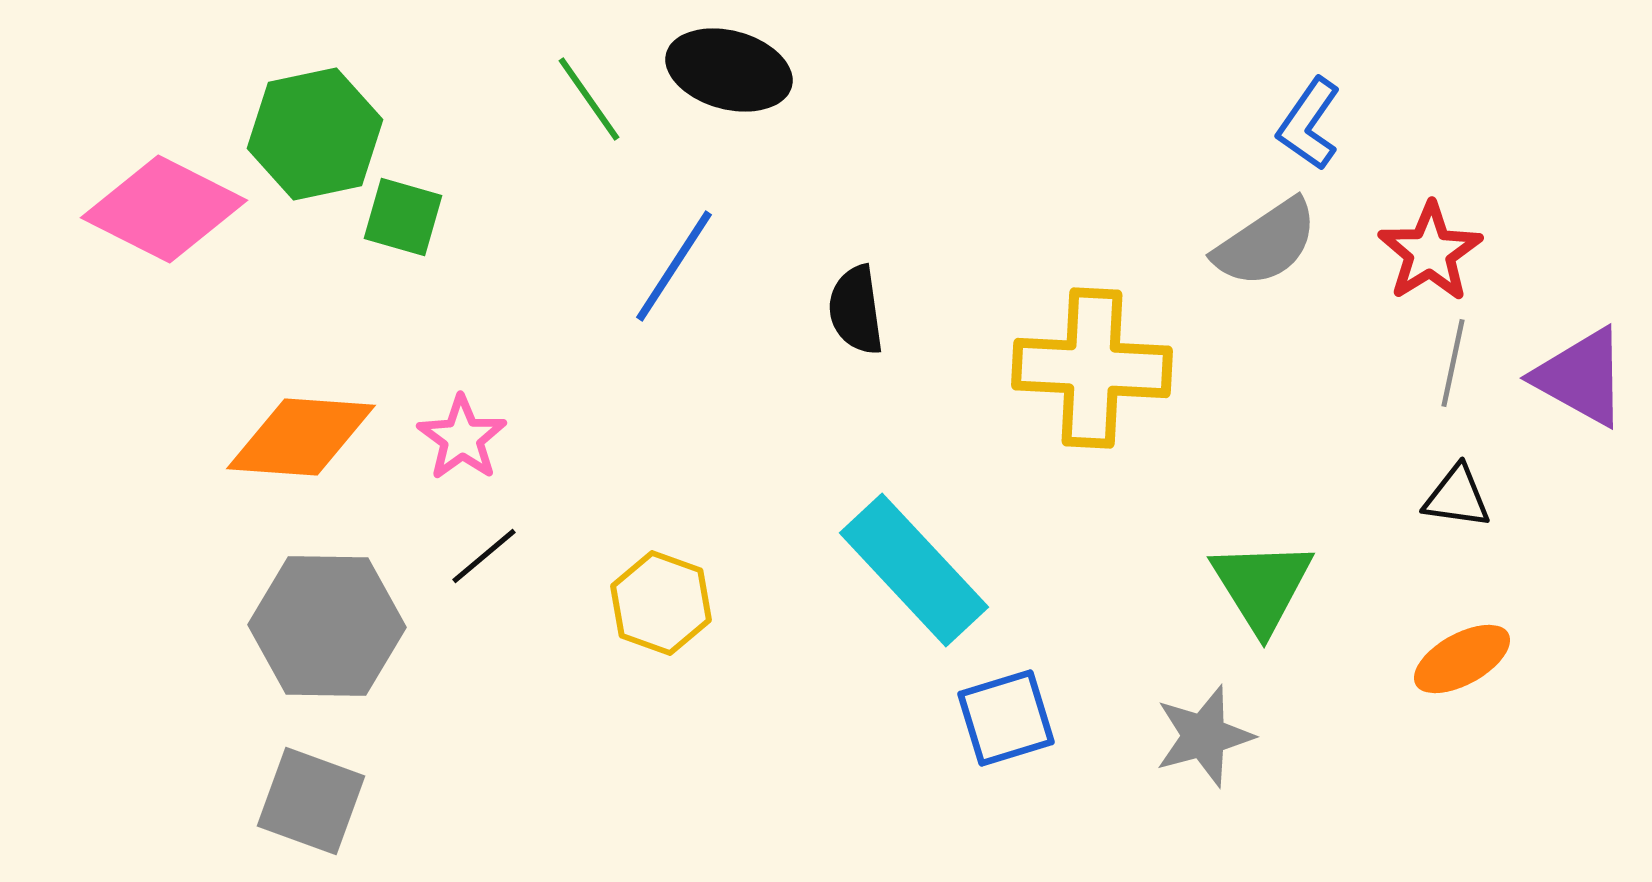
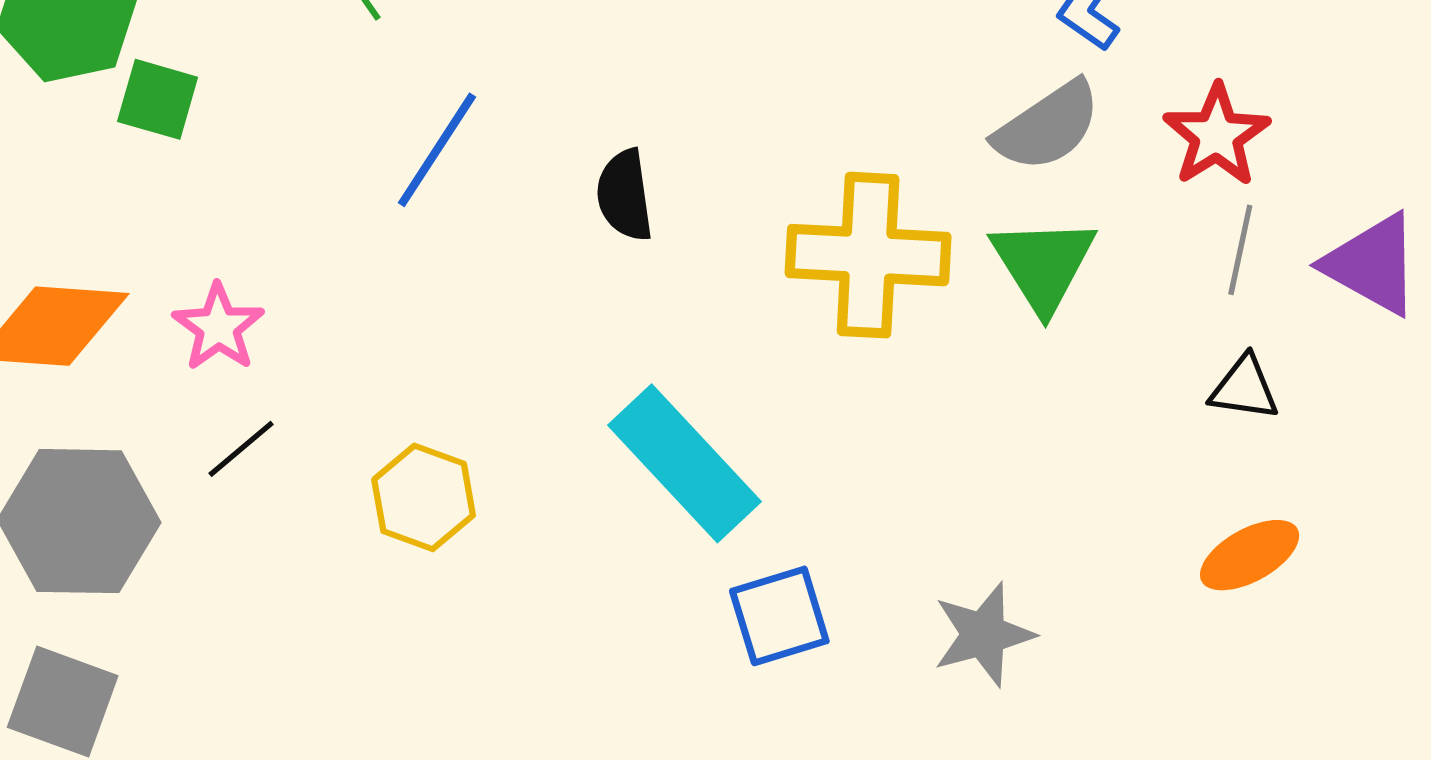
green triangle: (1262, 586) -> (1043, 264), moved

